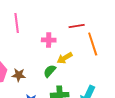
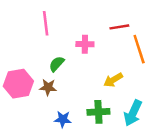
yellow arrow: (65, 58) -> (113, 80), moved
green semicircle: (50, 71) -> (57, 64), moved

